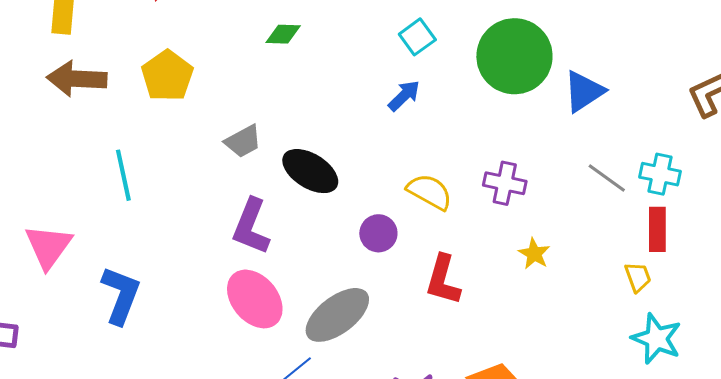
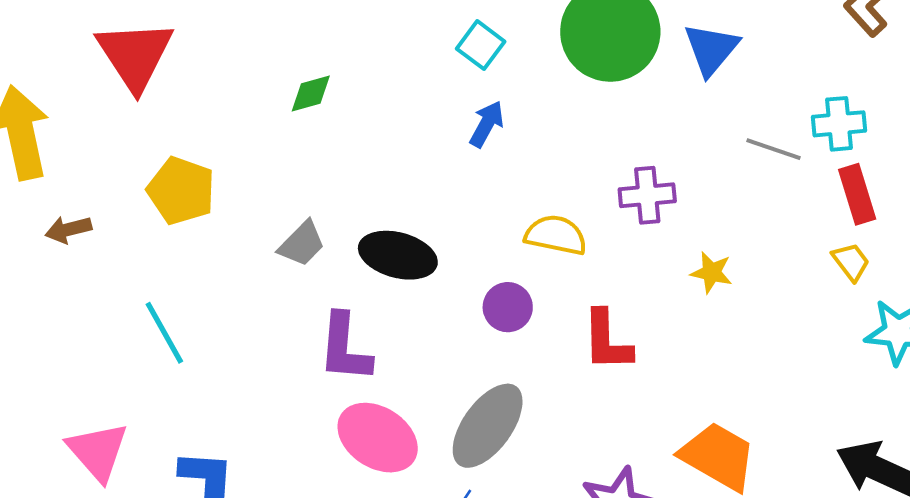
brown arrow: (77, 79) -> (68, 229), size x0.6

